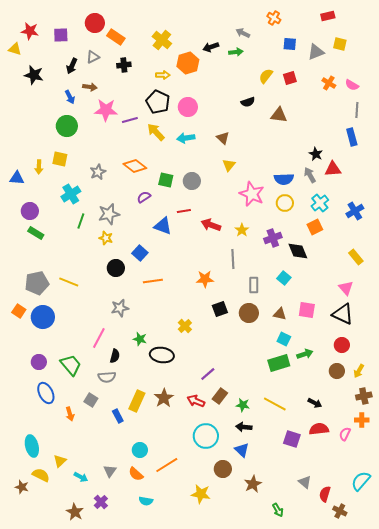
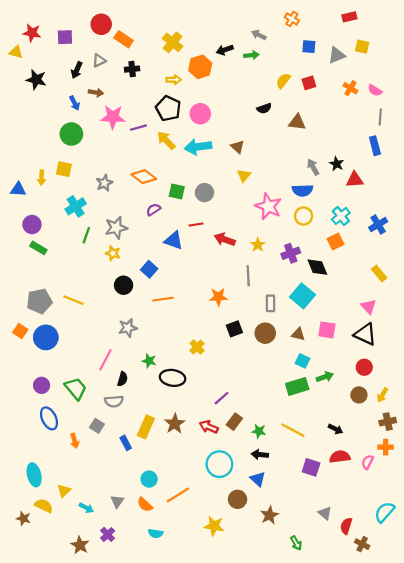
cyan arrow: (186, 138) -> (198, 147), size x1.4
gray arrow: (310, 175) -> (313, 167), moved
cyan square: (284, 278) -> (302, 296), size x1.6

